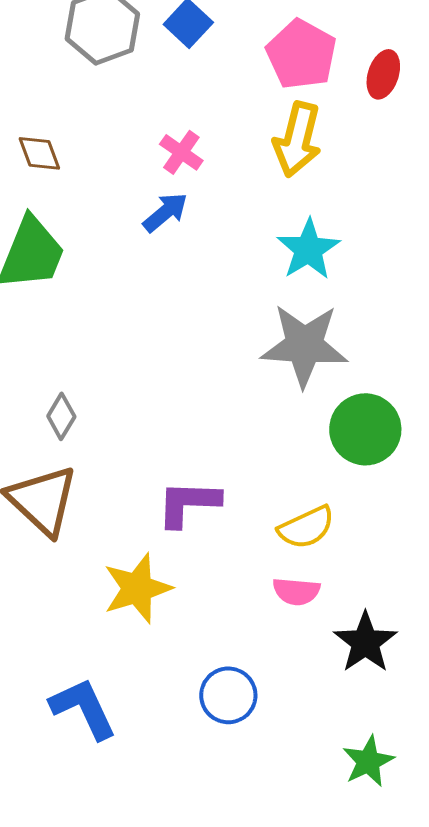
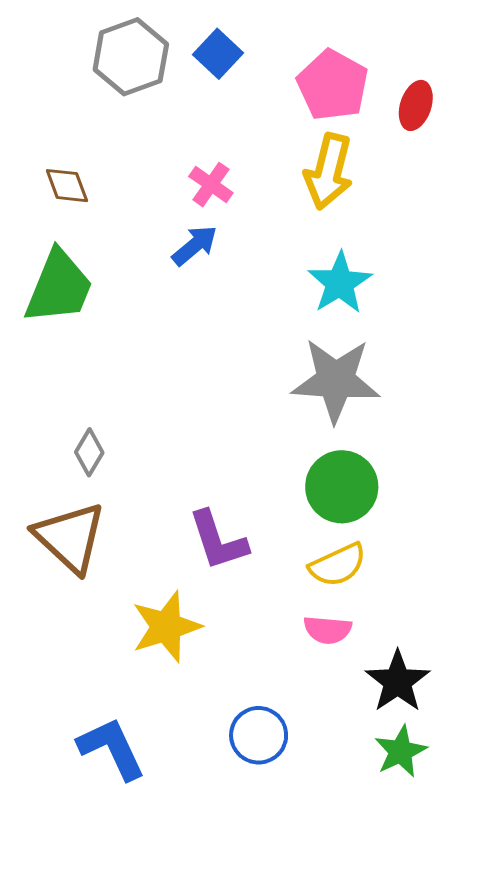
green circle: (365, 429) -> (342, 487), moved
purple L-shape: (188, 503) -> (218, 541), turned -110
green star: (368, 761) -> (401, 751), moved

